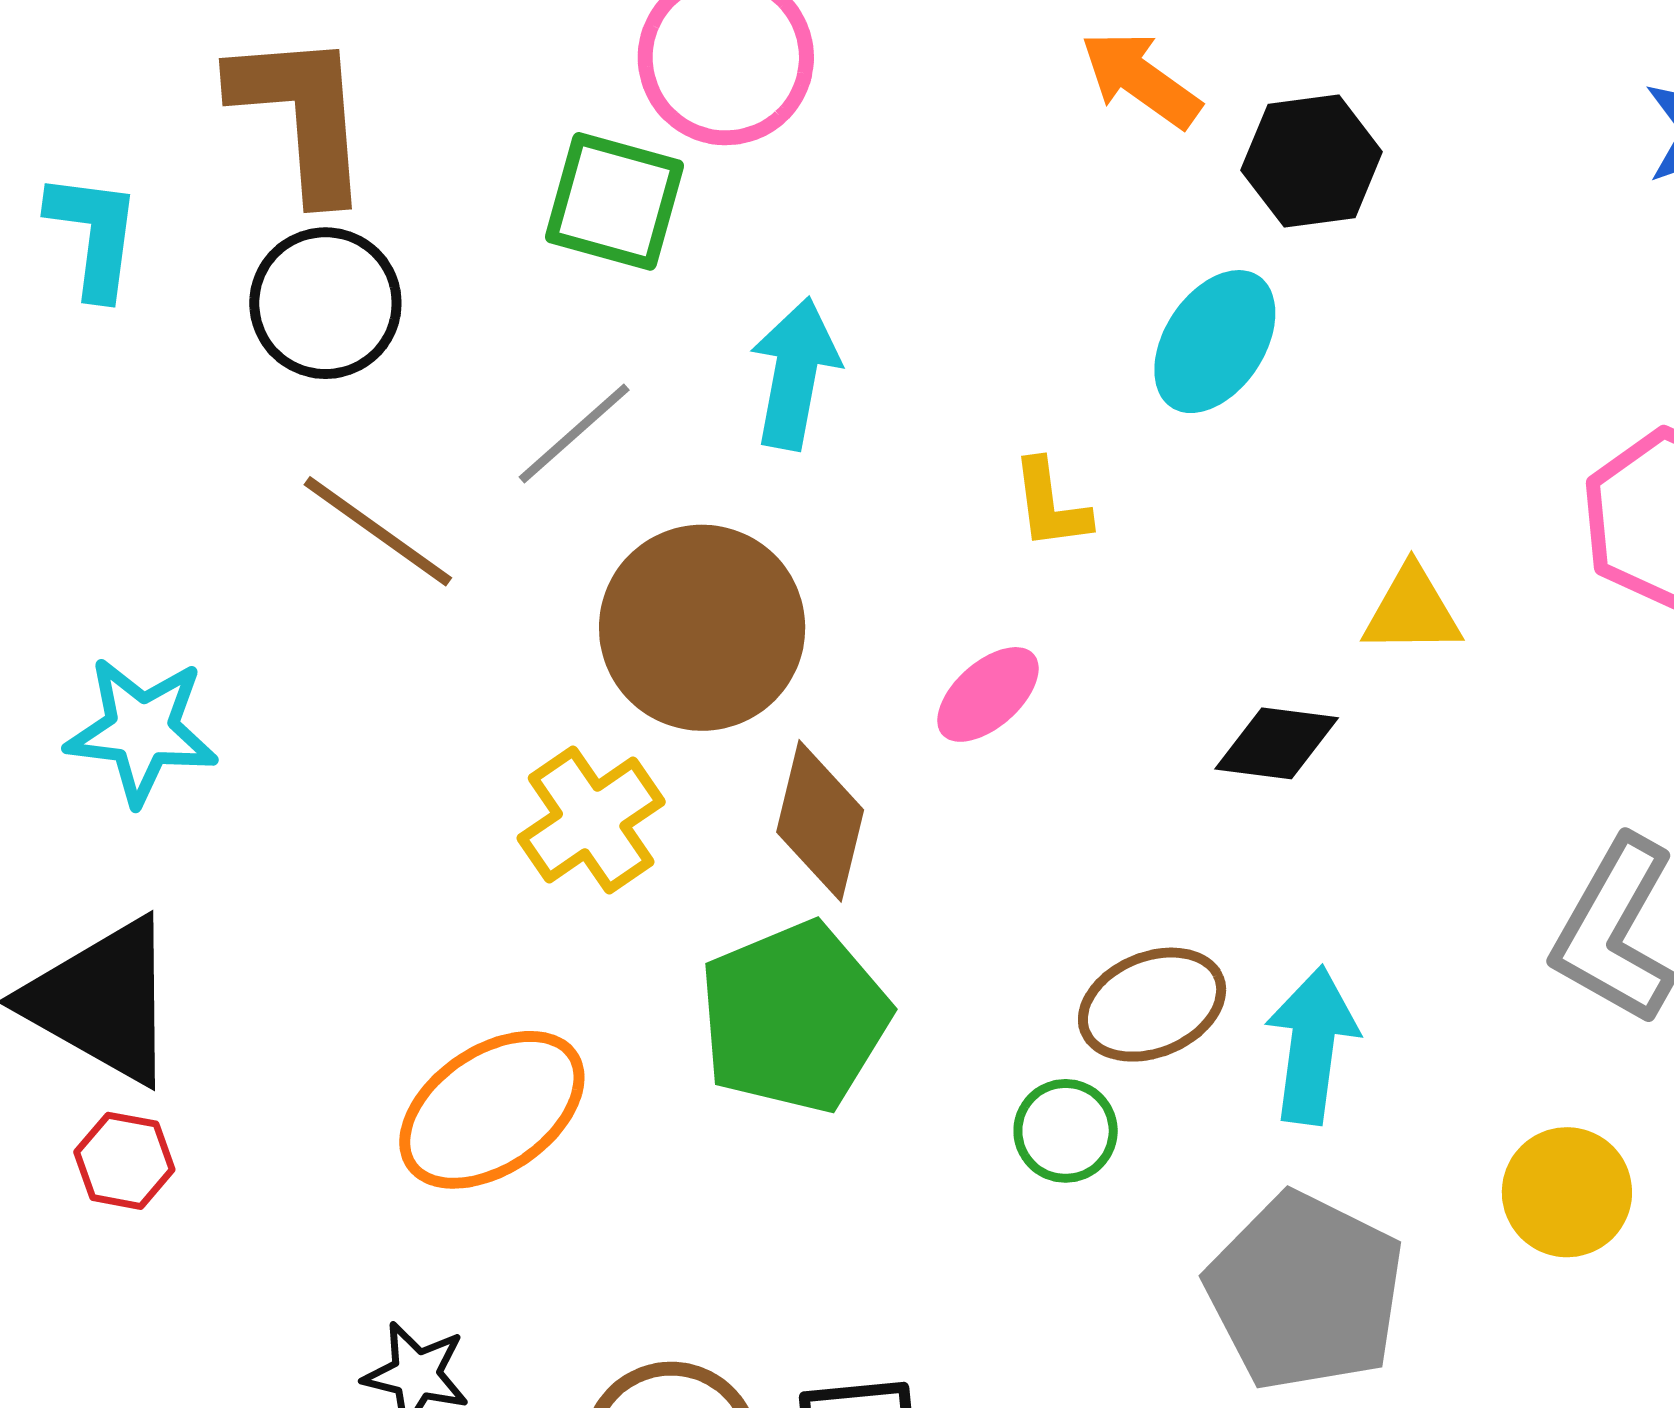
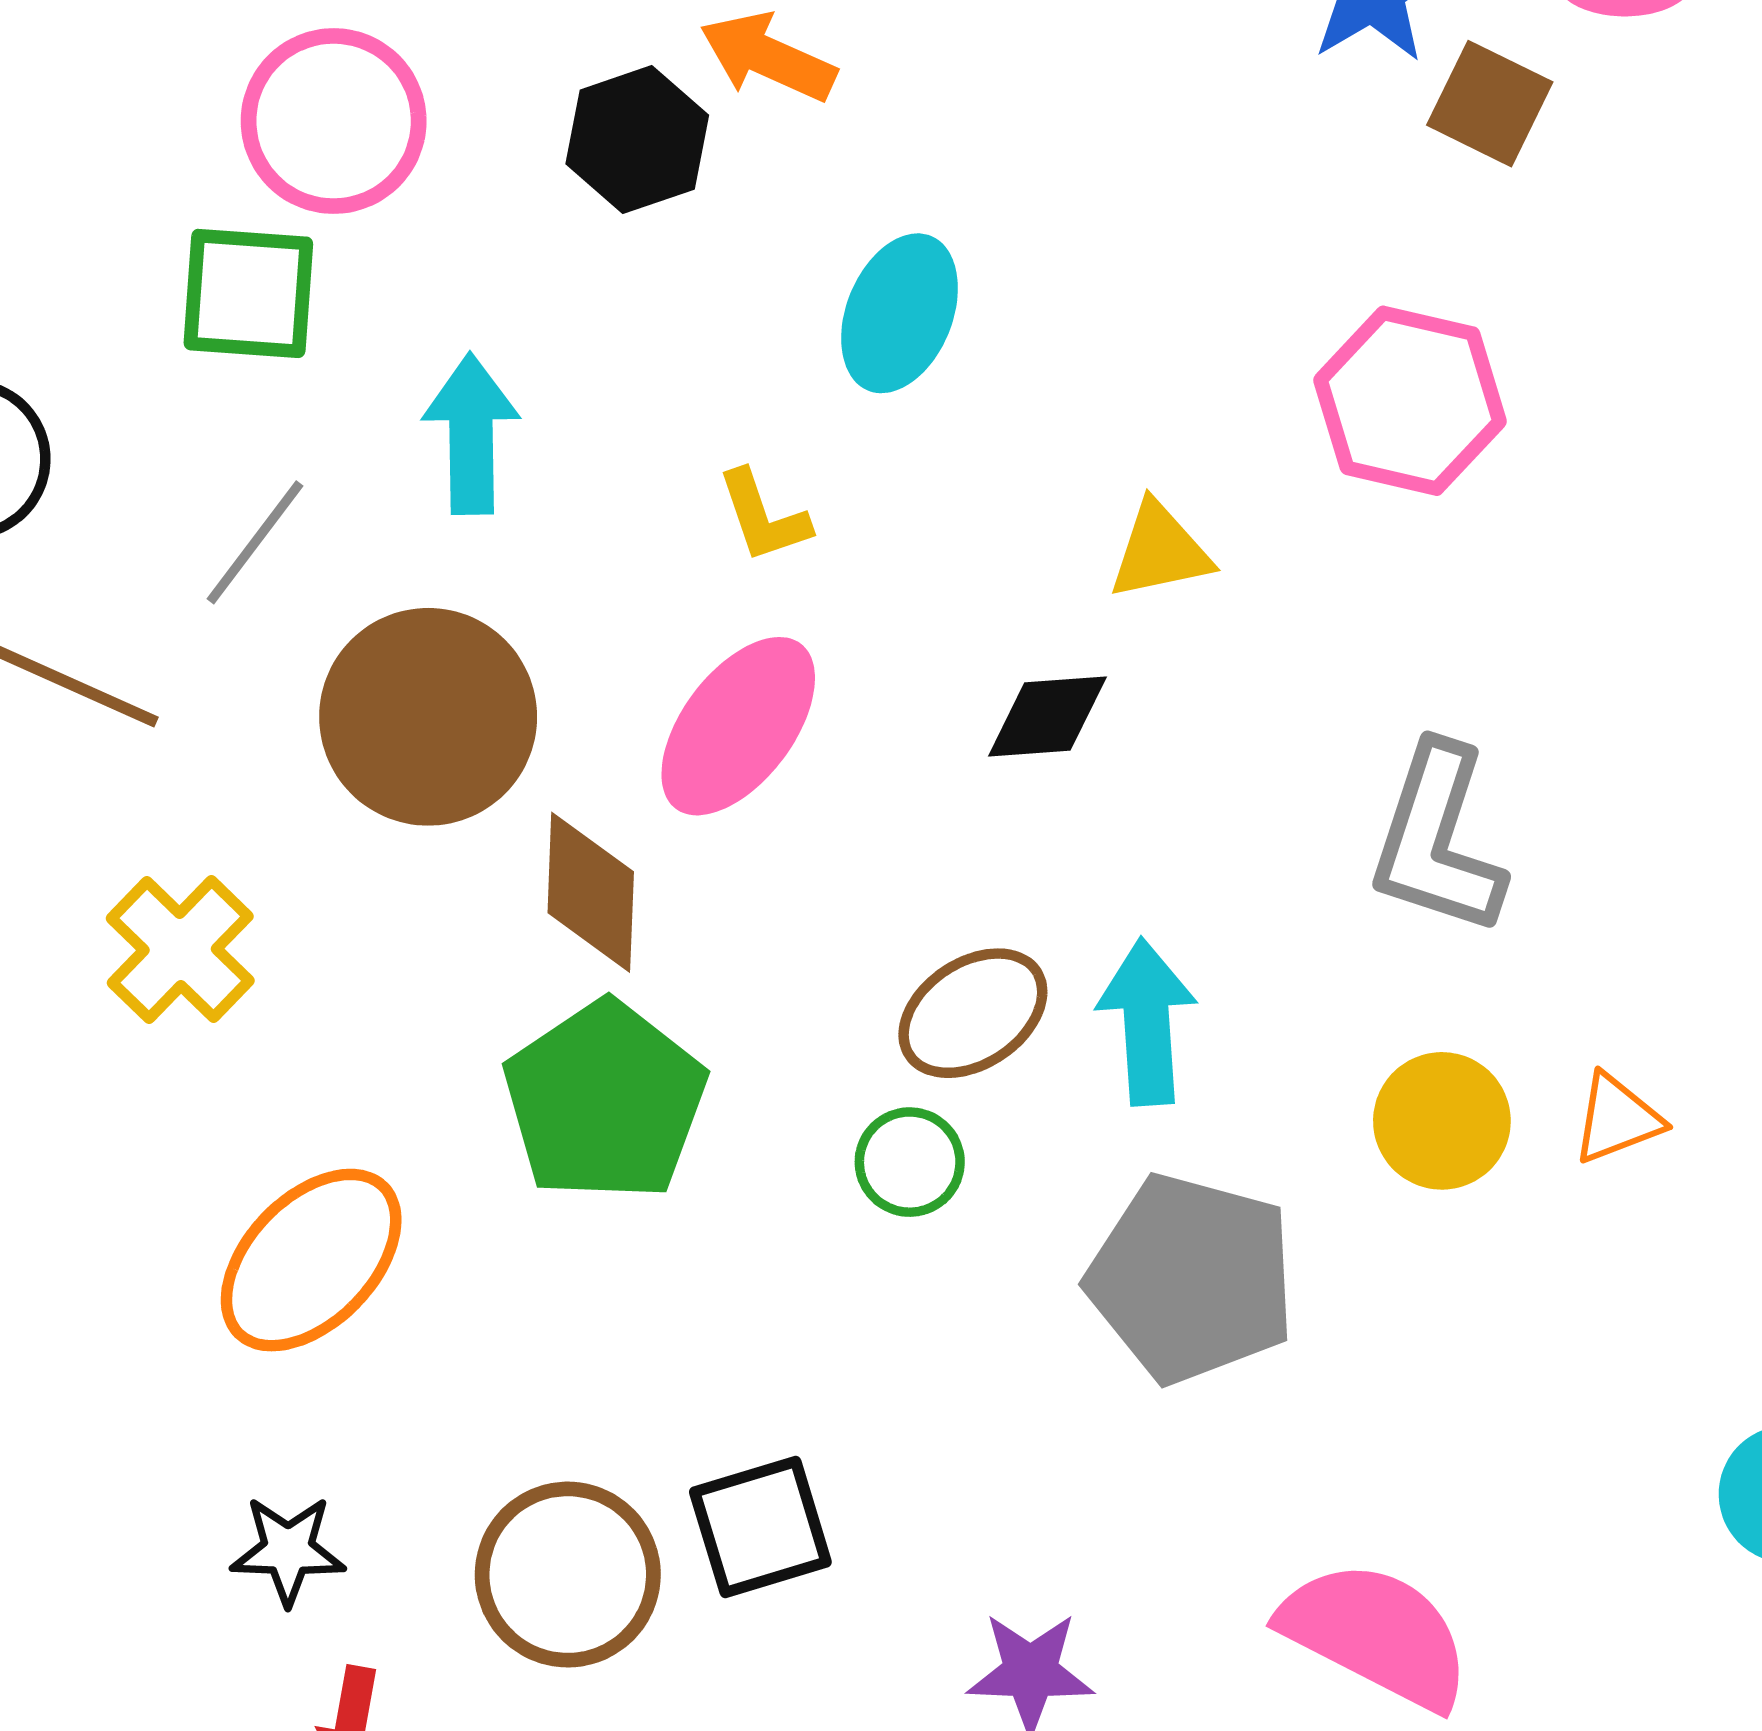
black hexagon: (1312, 161) -> (637, 140), moved
pink ellipse: (988, 694) -> (738, 726), size x1.6
yellow cross: (591, 820) -> (180, 950), moved

